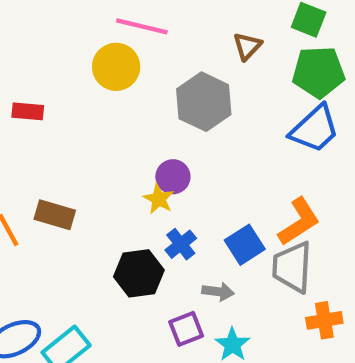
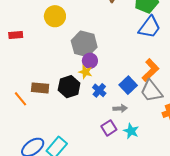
gray hexagon: (204, 102) -> (84, 44), moved
red rectangle: (28, 111) -> (16, 35), moved
gray trapezoid: (292, 267) -> (151, 91), turned -30
black hexagon: (139, 273) -> (69, 87), moved

